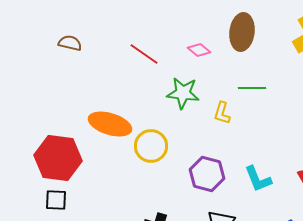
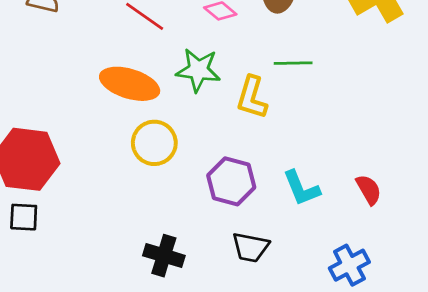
yellow L-shape: (222, 113) -> (252, 98), size x1.4
orange ellipse: (110, 124) -> (130, 84), moved

